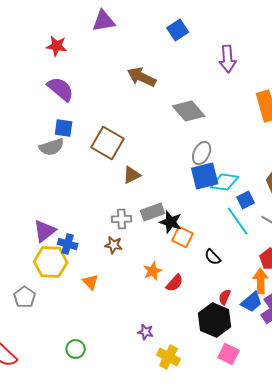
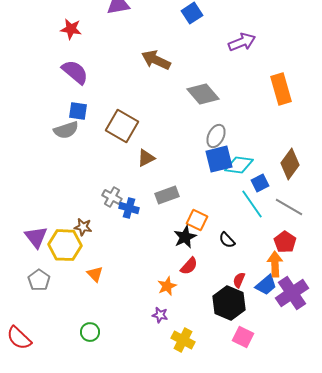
purple arrow: (228, 59) -> (242, 42), turned -108
gray cross: (122, 219) -> (112, 197), moved, turned 30
black star: (171, 222) -> (185, 237), moved, turned 30
purple triangle: (45, 231) -> (36, 237), moved, turned -30
blue cross: (68, 244) -> (129, 208), moved
brown star: (114, 245) -> (83, 227), moved
orange star: (153, 271) -> (167, 286), moved
orange triangle: (91, 282) -> (95, 274), moved

